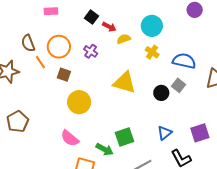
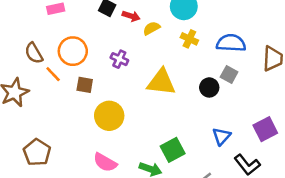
purple cross: (91, 51) -> (119, 59), moved

